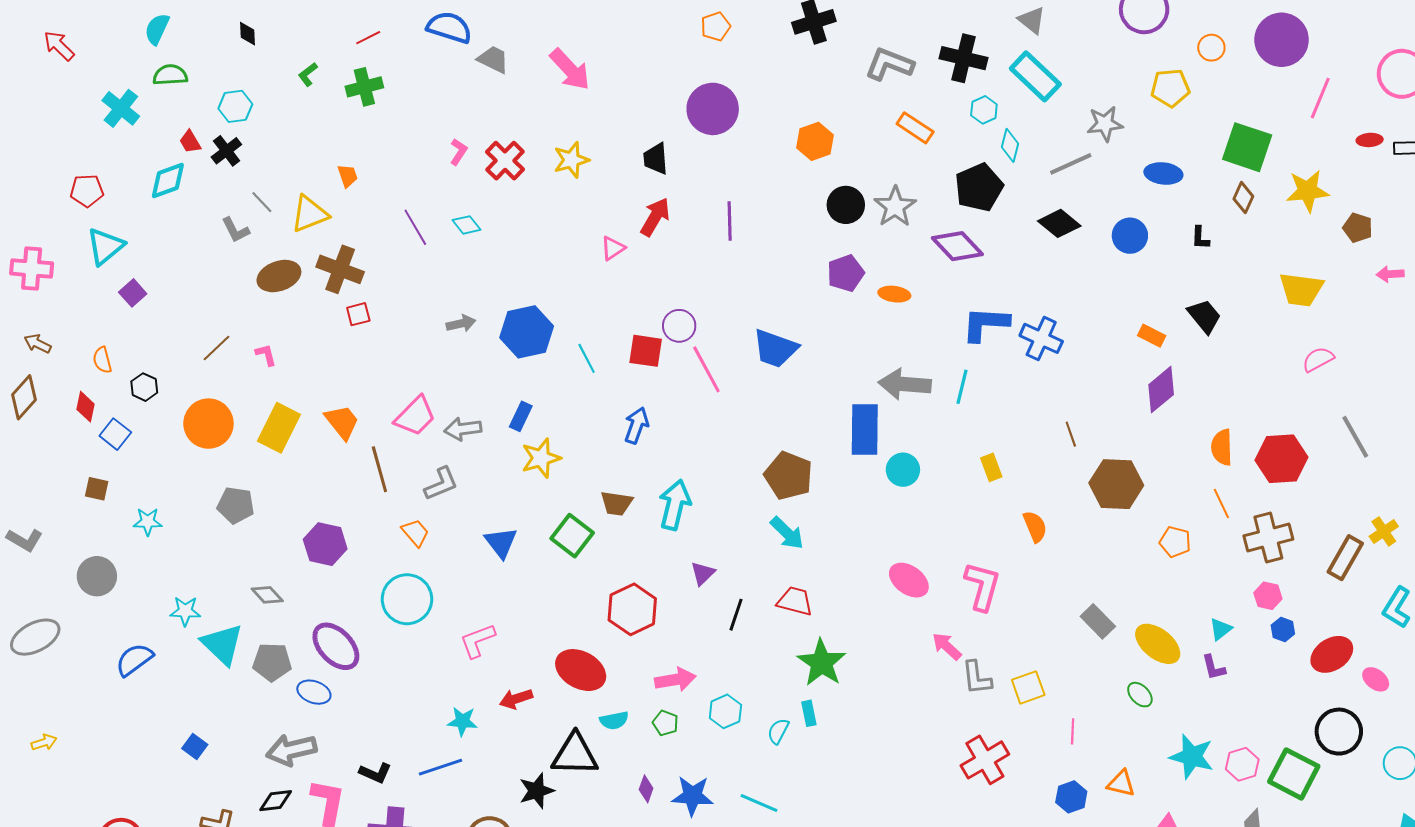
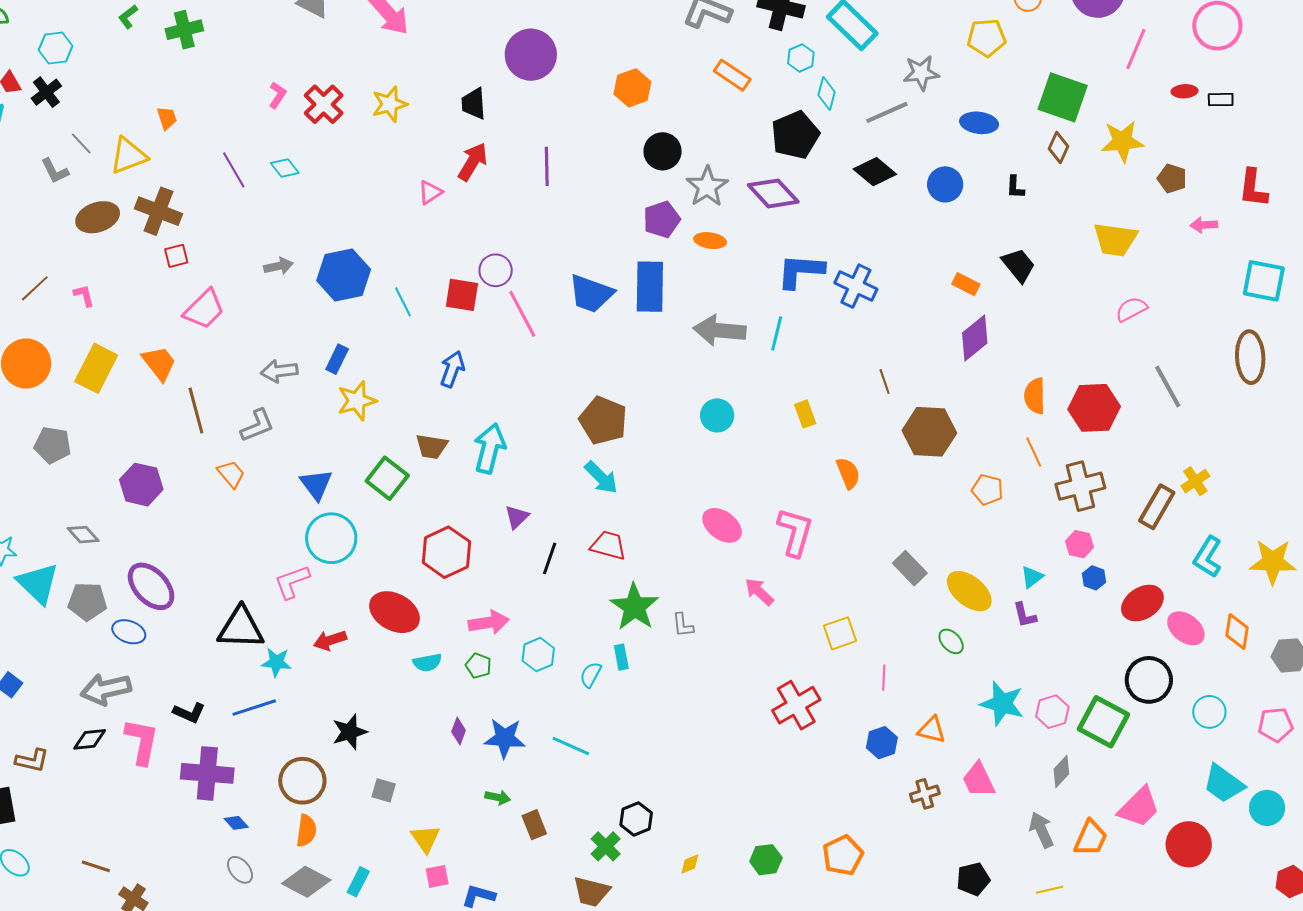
gray star: (895, 207) -> (707, 187), moved
pink trapezoid: (415, 416) -> (204, 309), moved
blue rectangle: (865, 429) -> (650, 287), moved
cyan circle: (407, 599) -> (331, 538), moved
gray L-shape: (977, 678) -> (683, 625), moved, size x0.7
pink ellipse: (1376, 679) -> (1186, 628), size x1.4
black triangle: (575, 755) -> (241, 628), moved

